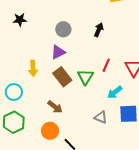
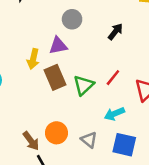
yellow arrow: (33, 68) -> (33, 59), moved
brown arrow: (55, 107) -> (31, 141), moved
orange circle: (50, 131) -> (56, 133), moved

